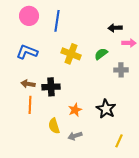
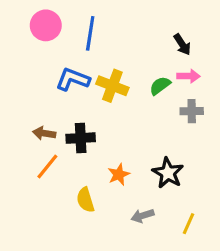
black arrow: (115, 28) -> (182, 44), turned -120
pink arrow: (129, 43) -> (189, 76), moved
blue L-shape: (27, 52) -> (73, 79), moved
orange line: (30, 105) -> (47, 167), turned 36
gray arrow: (75, 136) -> (143, 216), moved

